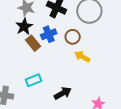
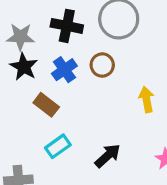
brown rectangle: (33, 43) -> (46, 105), moved
yellow arrow: (82, 57) -> (146, 99), moved, turned 63

